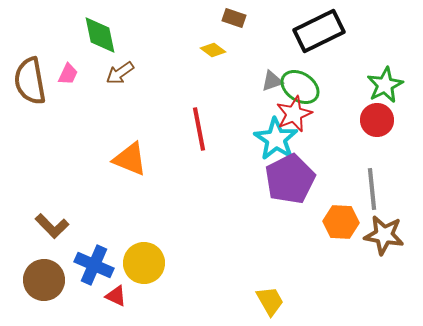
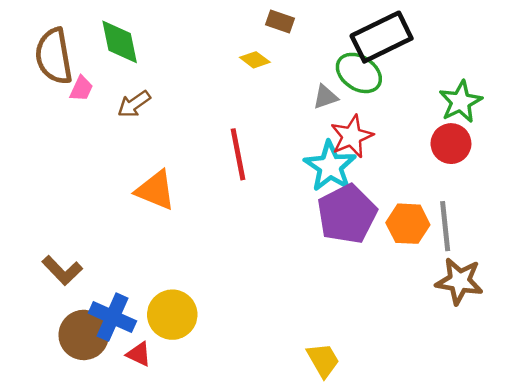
brown arrow: (120, 73) -> (134, 104), moved
brown semicircle: (30, 81) -> (54, 56), moved
green ellipse: (300, 87) -> (359, 73), moved
orange hexagon: (341, 222) -> (408, 224), moved
brown circle: (44, 280) -> (84, 335), moved

